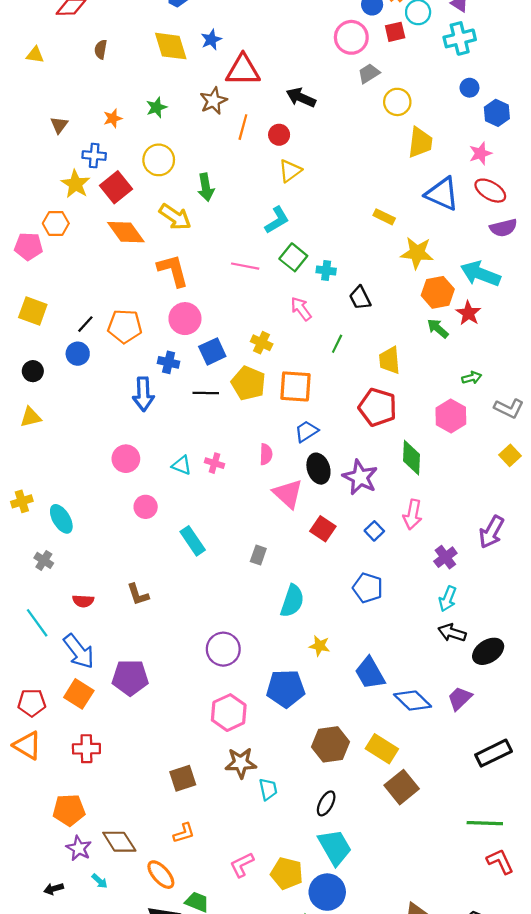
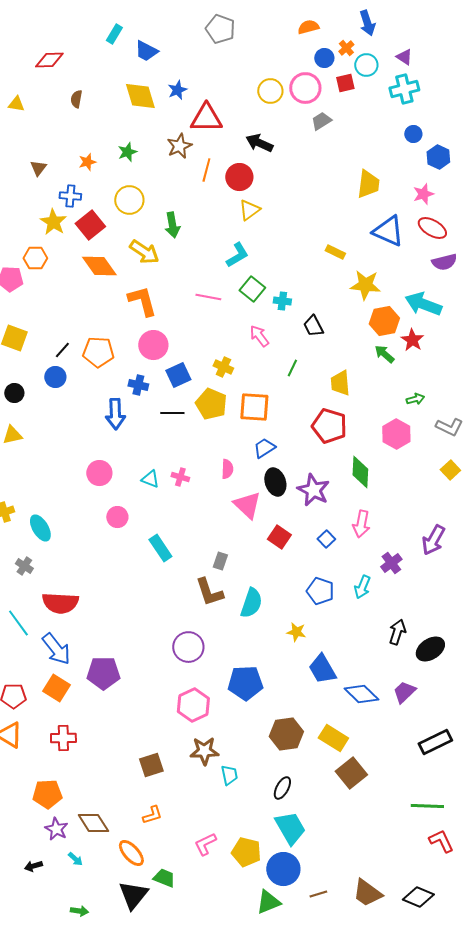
yellow circle: (397, 102) -> (270, 91), moved
red circle: (279, 135) -> (239, 177), size x1.4
brown L-shape: (138, 594) -> (209, 592), moved, size x1.4
cyan arrow: (448, 599) -> (362, 587), moved
red semicircle: (83, 601) -> (60, 603), size x1.8
black arrow: (452, 633) -> (397, 632), turned 90
yellow star: (320, 646) -> (296, 632), moved

